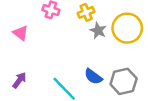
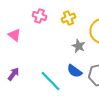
gray star: (98, 31) -> (78, 46), moved

